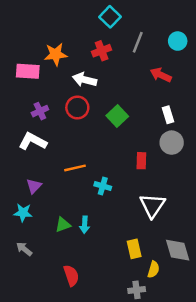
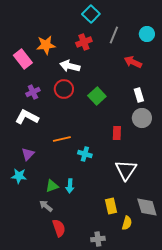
pink rectangle: (28, 71) -> (23, 59), turned 48
gray arrow: (24, 249) -> (46, 206), moved
gray cross: (137, 290) -> (98, 239), moved

